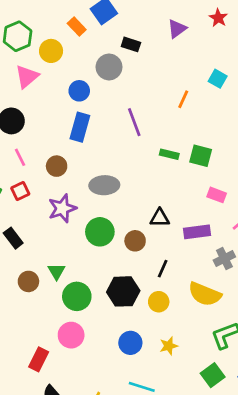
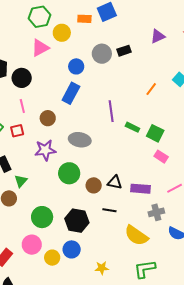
orange rectangle: (77, 26) -> (84, 19), turned -56
black rectangle: (131, 44) -> (124, 51), moved, turned -48
purple line: (134, 122) -> (111, 111), moved
pink rectangle: (217, 195) -> (161, 157), moved
black triangle: (160, 218) -> (115, 182), moved
black line: (163, 269) -> (109, 210), turned 64
green triangle: (56, 271) -> (21, 181), moved
yellow circle: (159, 302) -> (52, 258), moved
blue circle: (130, 343) -> (72, 249), moved

